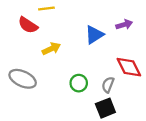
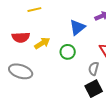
red semicircle: (28, 25) -> (21, 37), moved, turned -30
green circle: (79, 83) -> (68, 52), moved

